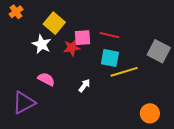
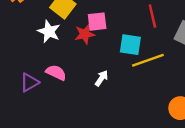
red line: (109, 35) -> (152, 16), moved, turned 66
purple triangle: (24, 103) -> (29, 82), moved, size x0.7

